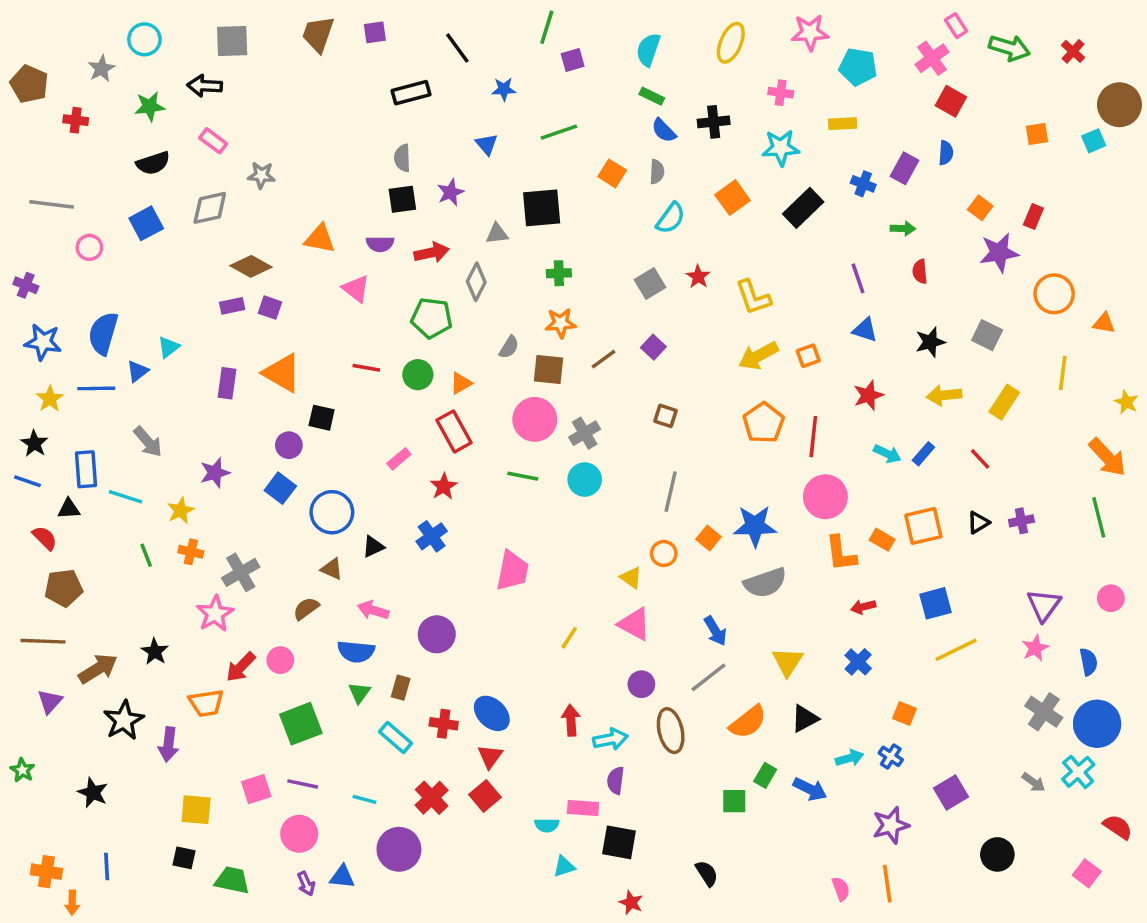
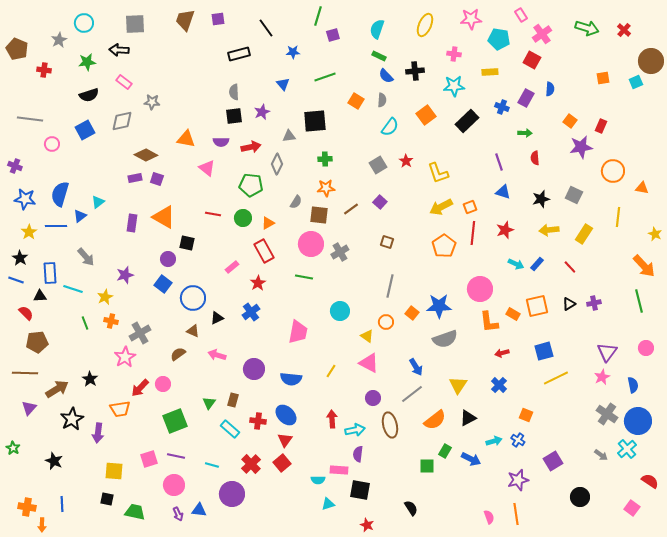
pink rectangle: (956, 26) -> (521, 15), moved
red square: (951, 101) -> (532, 60), moved
red line: (813, 437) -> (473, 233), moved
cyan circle: (585, 480) -> (340, 311), moved
blue semicircle: (356, 652) -> (291, 379), moved

